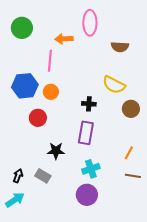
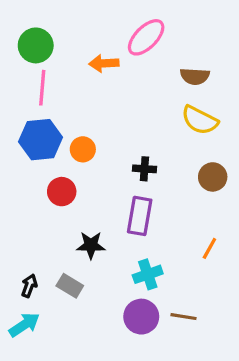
pink ellipse: (90, 23) -> (146, 37), turned 45
pink line: (50, 61) -> (42, 88), moved
yellow semicircle: (114, 85) -> (200, 120), moved
brown line: (133, 176) -> (183, 317), moved

